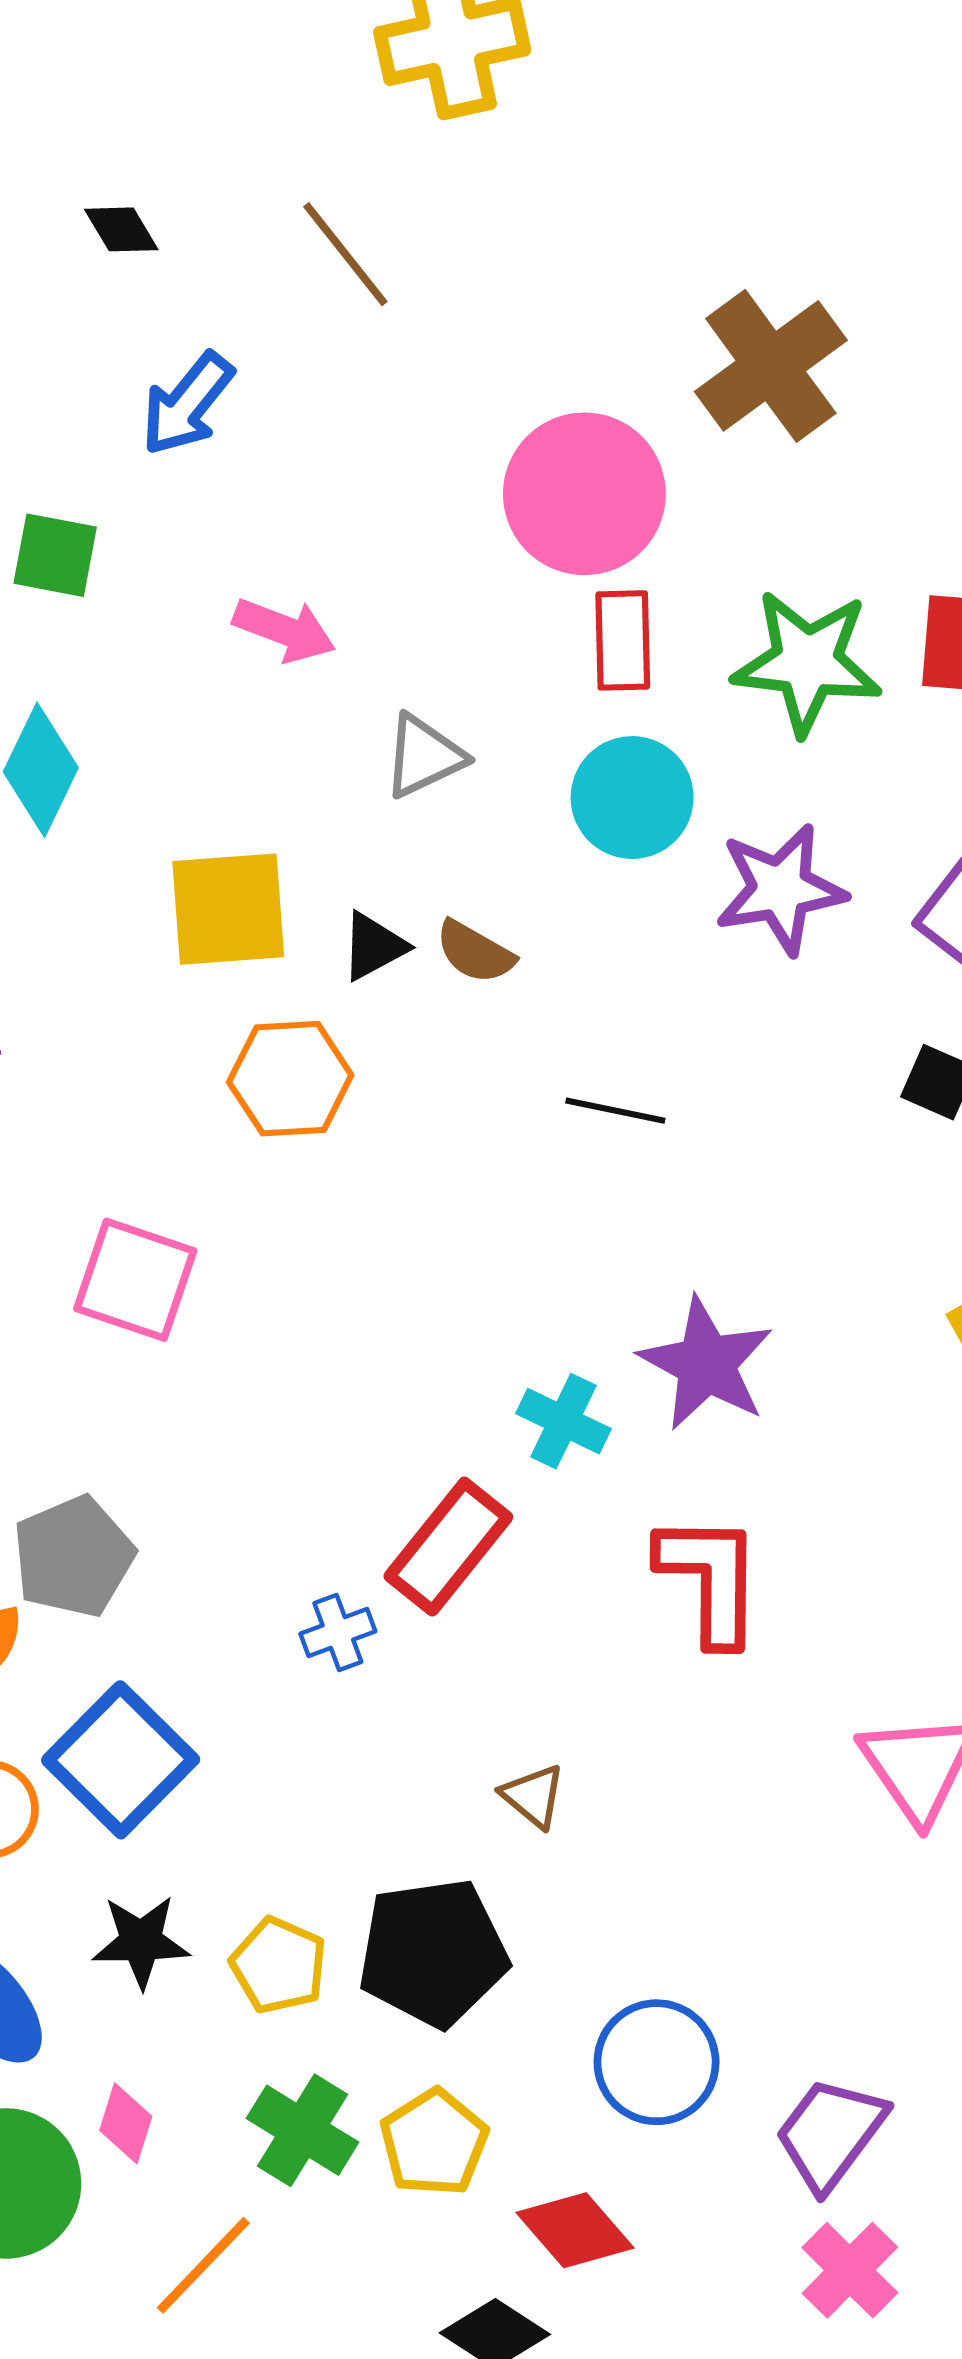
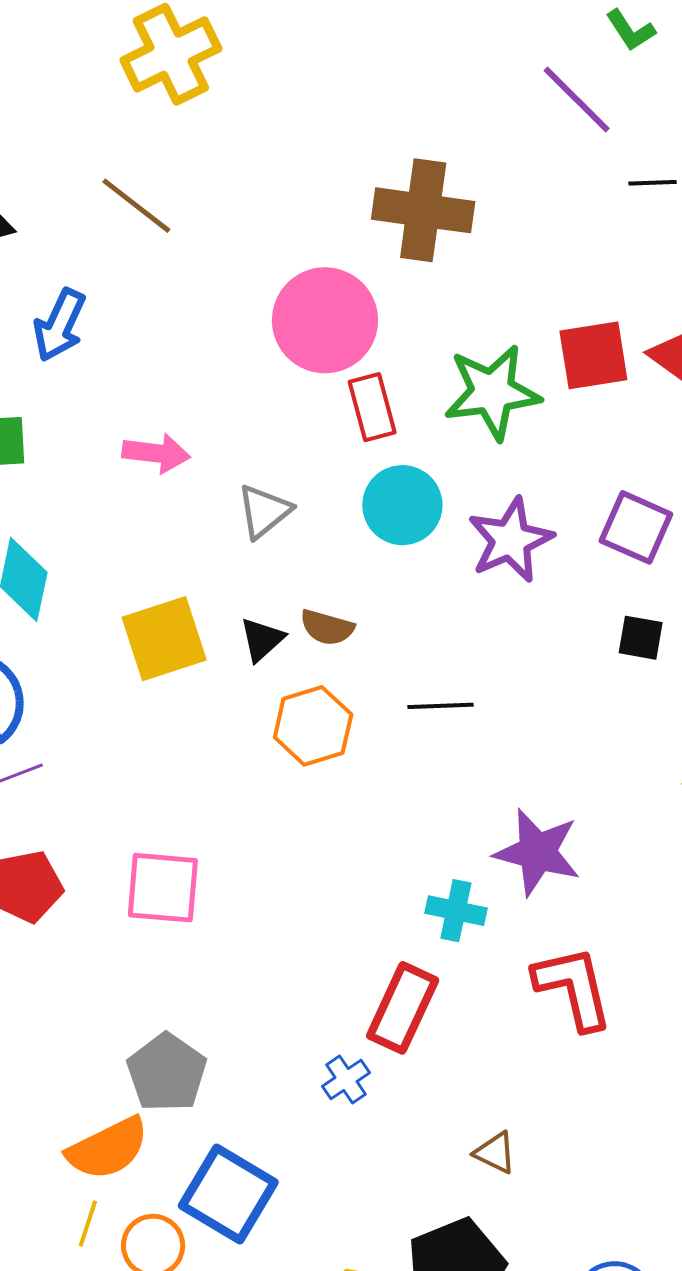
brown cross: (771, 366) -> (423, 210), turned -32
orange hexagon: (290, 1079) -> (313, 726), moved

